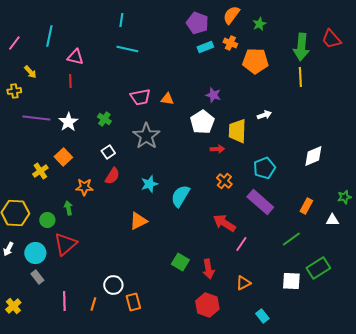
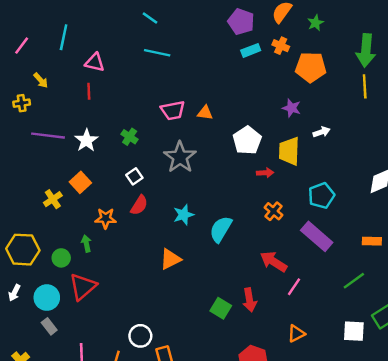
cyan line: (121, 20) -> (150, 18), turned -64
purple star: (213, 95) -> (292, 108), moved
orange rectangle: (306, 206) -> (372, 241), turned 63
red arrow: (208, 269) -> (250, 300), moved

